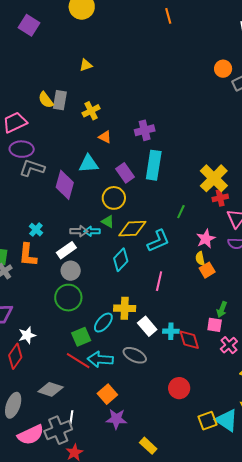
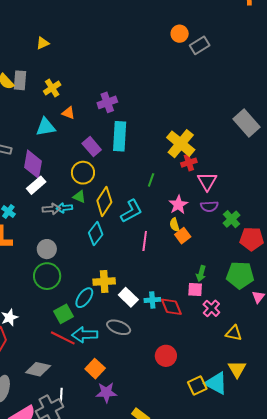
cyan triangle: (89, 164) -> (46, 127), moved
yellow diamond: (132, 229) -> (104, 201), turned -48
white rectangle: (66, 250) -> (36, 185), moved
pink line: (159, 281) -> (145, 241), moved

